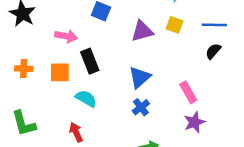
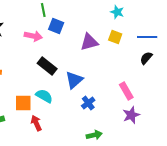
pink arrow: (66, 36) -> (33, 36), moved
black rectangle: (90, 61) -> (47, 66), turned -30
orange square: (60, 72) -> (23, 103), moved
blue triangle: (140, 77) -> (74, 80), moved

